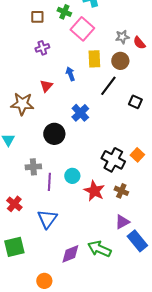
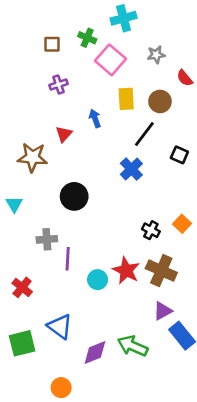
gray star: (122, 37) -> (156, 55), moved
blue cross: (80, 113) -> (131, 169), moved
black cross: (113, 160) -> (151, 230), size x0.6
cyan circle: (72, 176) -> (98, 280), moved
brown cross: (121, 191) -> (161, 271), size x1.6
blue triangle: (47, 219) -> (60, 326), moved, turned -30

